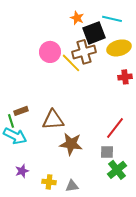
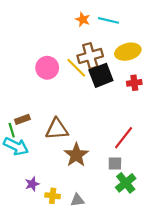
cyan line: (112, 19) -> (108, 20), moved
black square: (94, 33) -> (101, 75), moved
pink circle: (50, 52) -> (47, 68), moved
brown star: (71, 144) -> (76, 155), turned 30
purple star: (22, 171) -> (32, 184), moved

